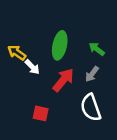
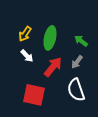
yellow arrow: (17, 53) -> (25, 34), moved, turned -91
red square: (41, 113) -> (34, 95), size x1.6

